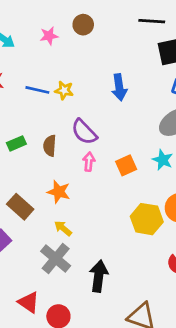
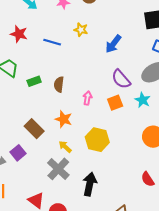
blue arrow: (119, 87) -> (113, 44), turned 42
yellow star: (64, 90) -> (81, 30), moved
purple semicircle: (84, 132) -> (121, 79), moved
yellow hexagon: (147, 219) -> (97, 140), moved

